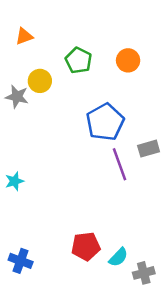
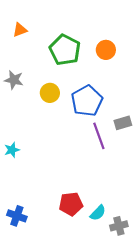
green pentagon: (79, 60) -> (65, 50), size x1.4
yellow circle: (40, 81) -> (50, 93), moved

